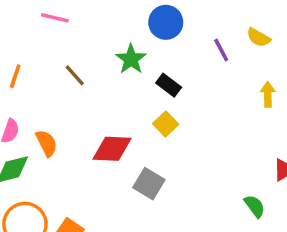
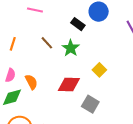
green star: (131, 59) -> (71, 48), moved
black rectangle: (169, 85) -> (78, 24), moved

